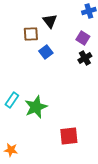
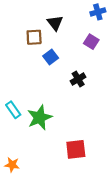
black cross: (85, 58) -> (78, 79), moved
cyan rectangle: (12, 100) -> (13, 110), turned -70

